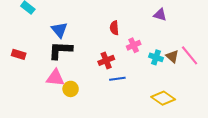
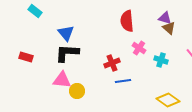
red semicircle: (114, 28) -> (127, 21), moved, size x1.5
pink cross: (134, 45) -> (139, 48), turned -32
brown triangle: (172, 56) -> (169, 28), moved

